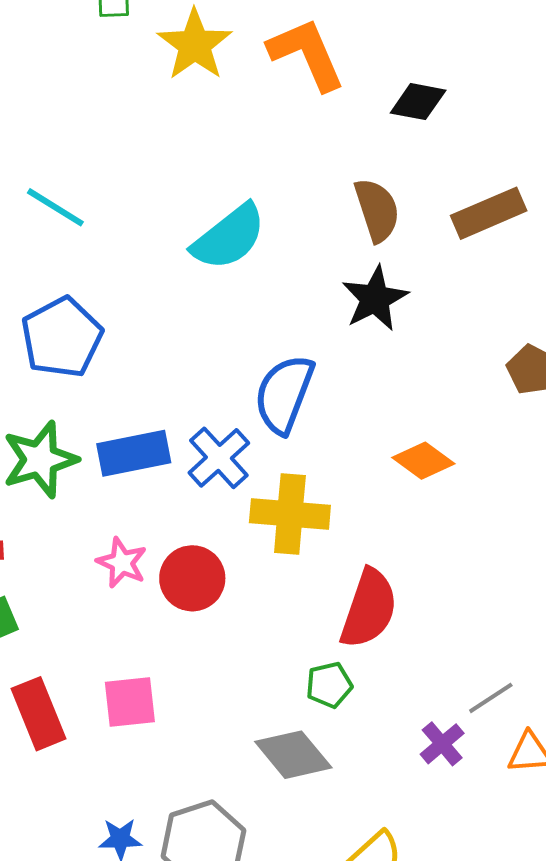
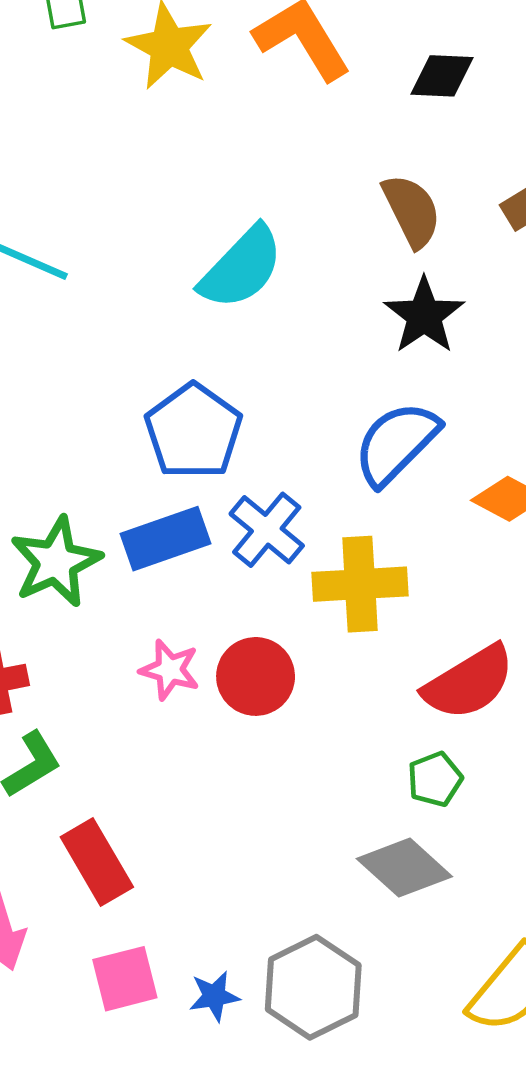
blue pentagon: (62, 337) -> (193, 431), moved
blue semicircle: (284, 394) -> (396, 443), moved, turned 32
red semicircle: (369, 609) -> (469, 682), turned 48
pink square: (130, 702) -> (125, 979), moved

